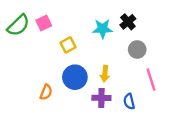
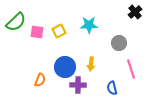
black cross: (128, 22) -> (135, 12), moved
pink square: (44, 23) -> (37, 32), moved, turned 32
yellow square: (68, 45) -> (59, 31), moved
purple cross: (101, 98) -> (78, 85), moved

